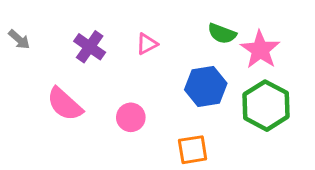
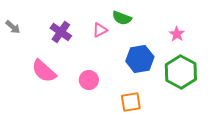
green semicircle: (222, 34) -> (122, 18), moved
pink star: (260, 50) -> (177, 34), size x0.6

